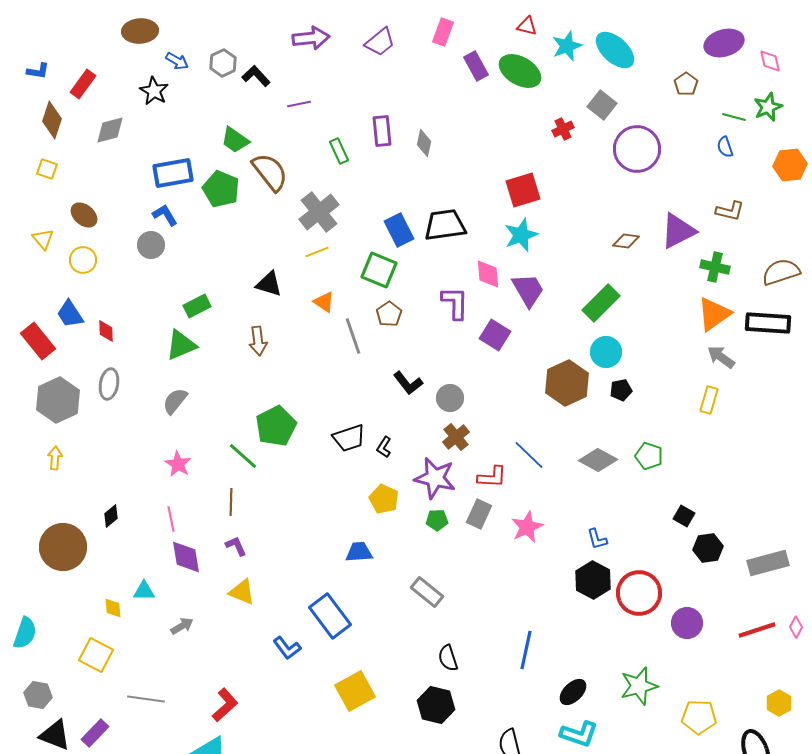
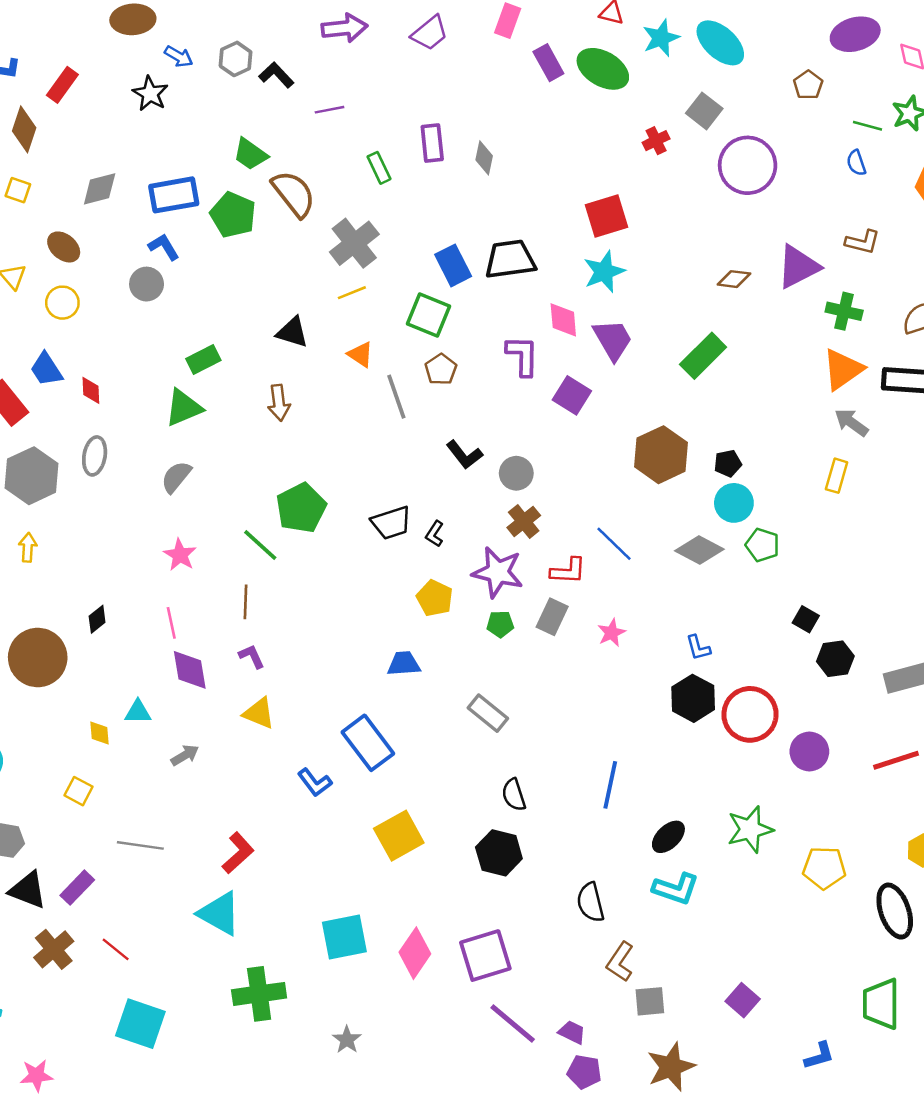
gray diamond: (110, 130) -> (100, 189), moved
cyan circle: (606, 352) -> (734, 503), moved
pink star: (527, 527) -> (612, 633), size x0.7
yellow square: (96, 655) -> (78, 791), size x0.7

